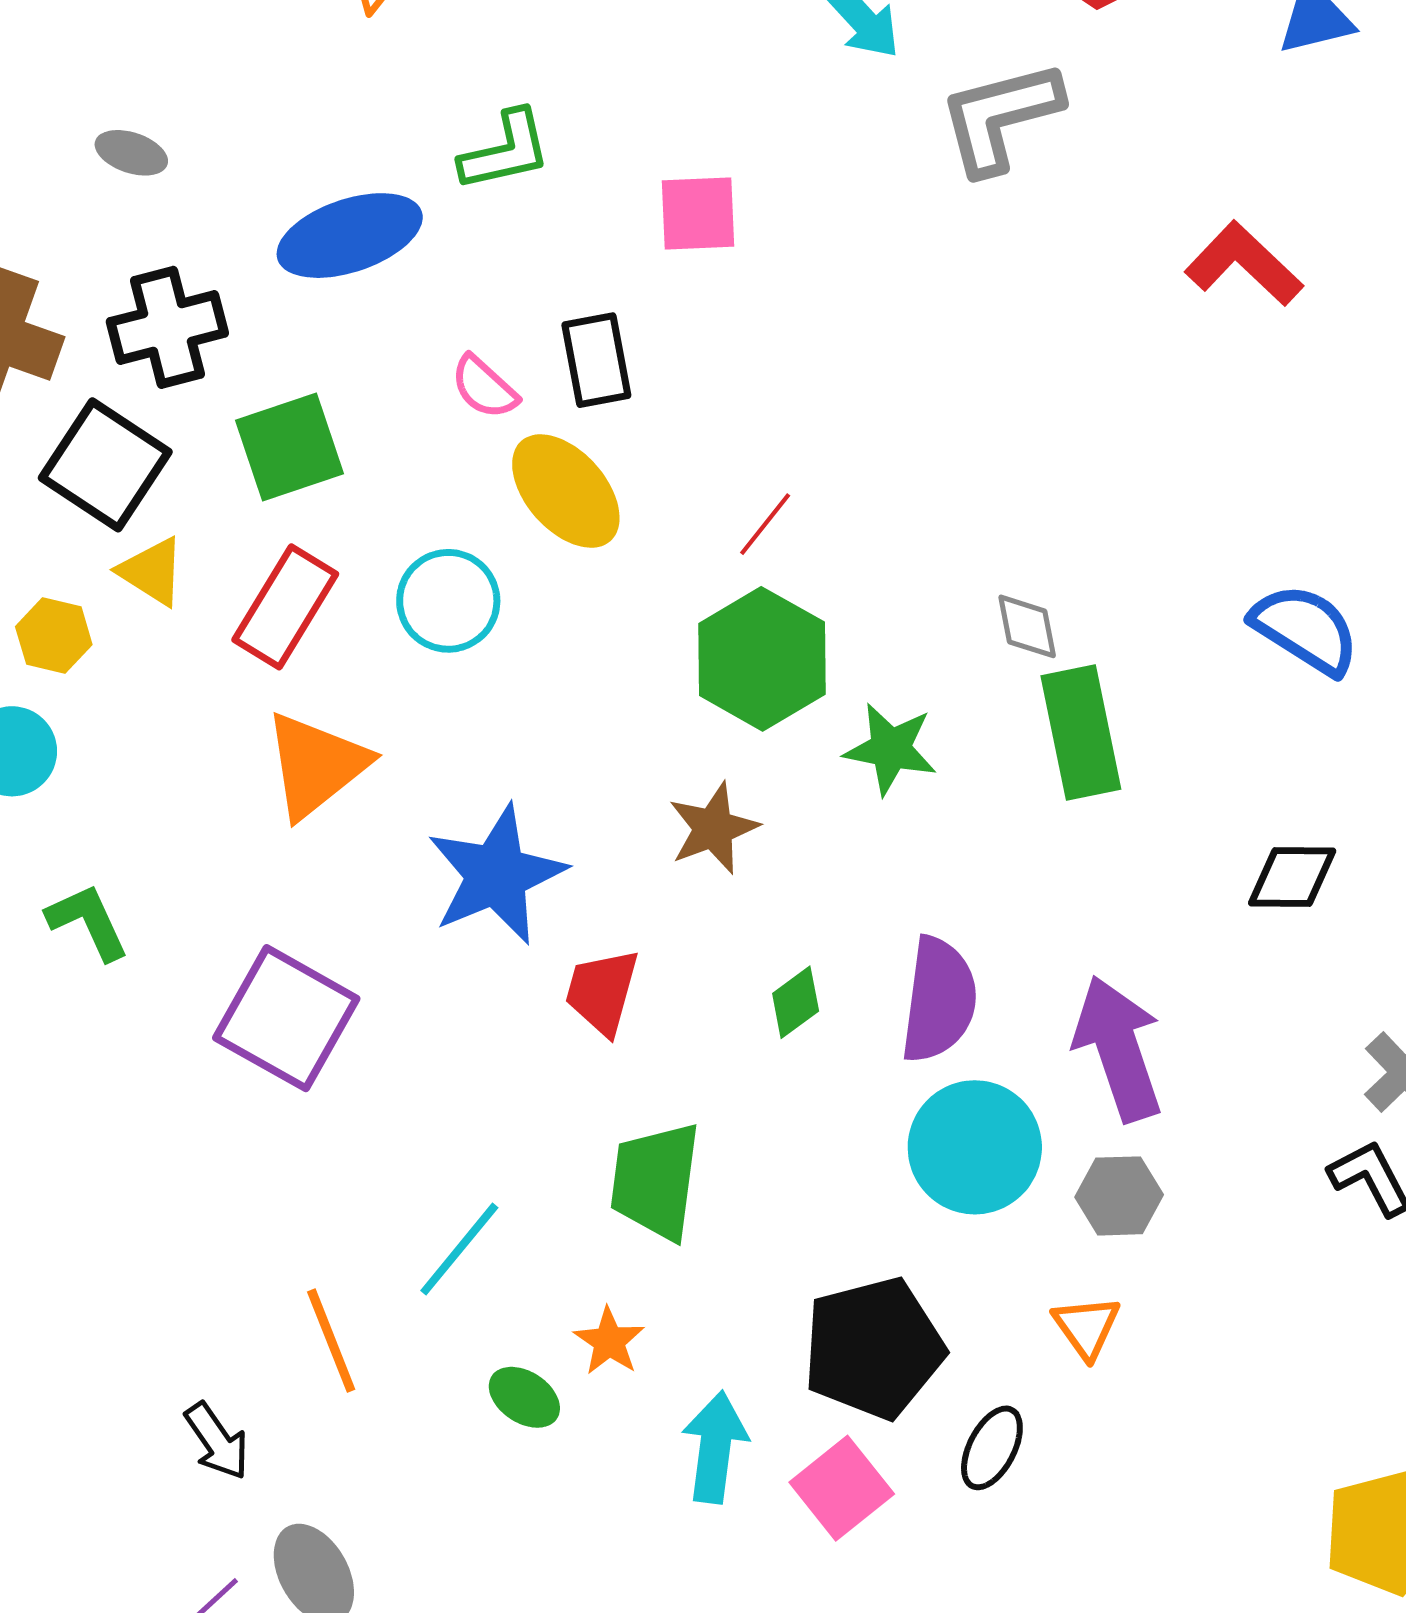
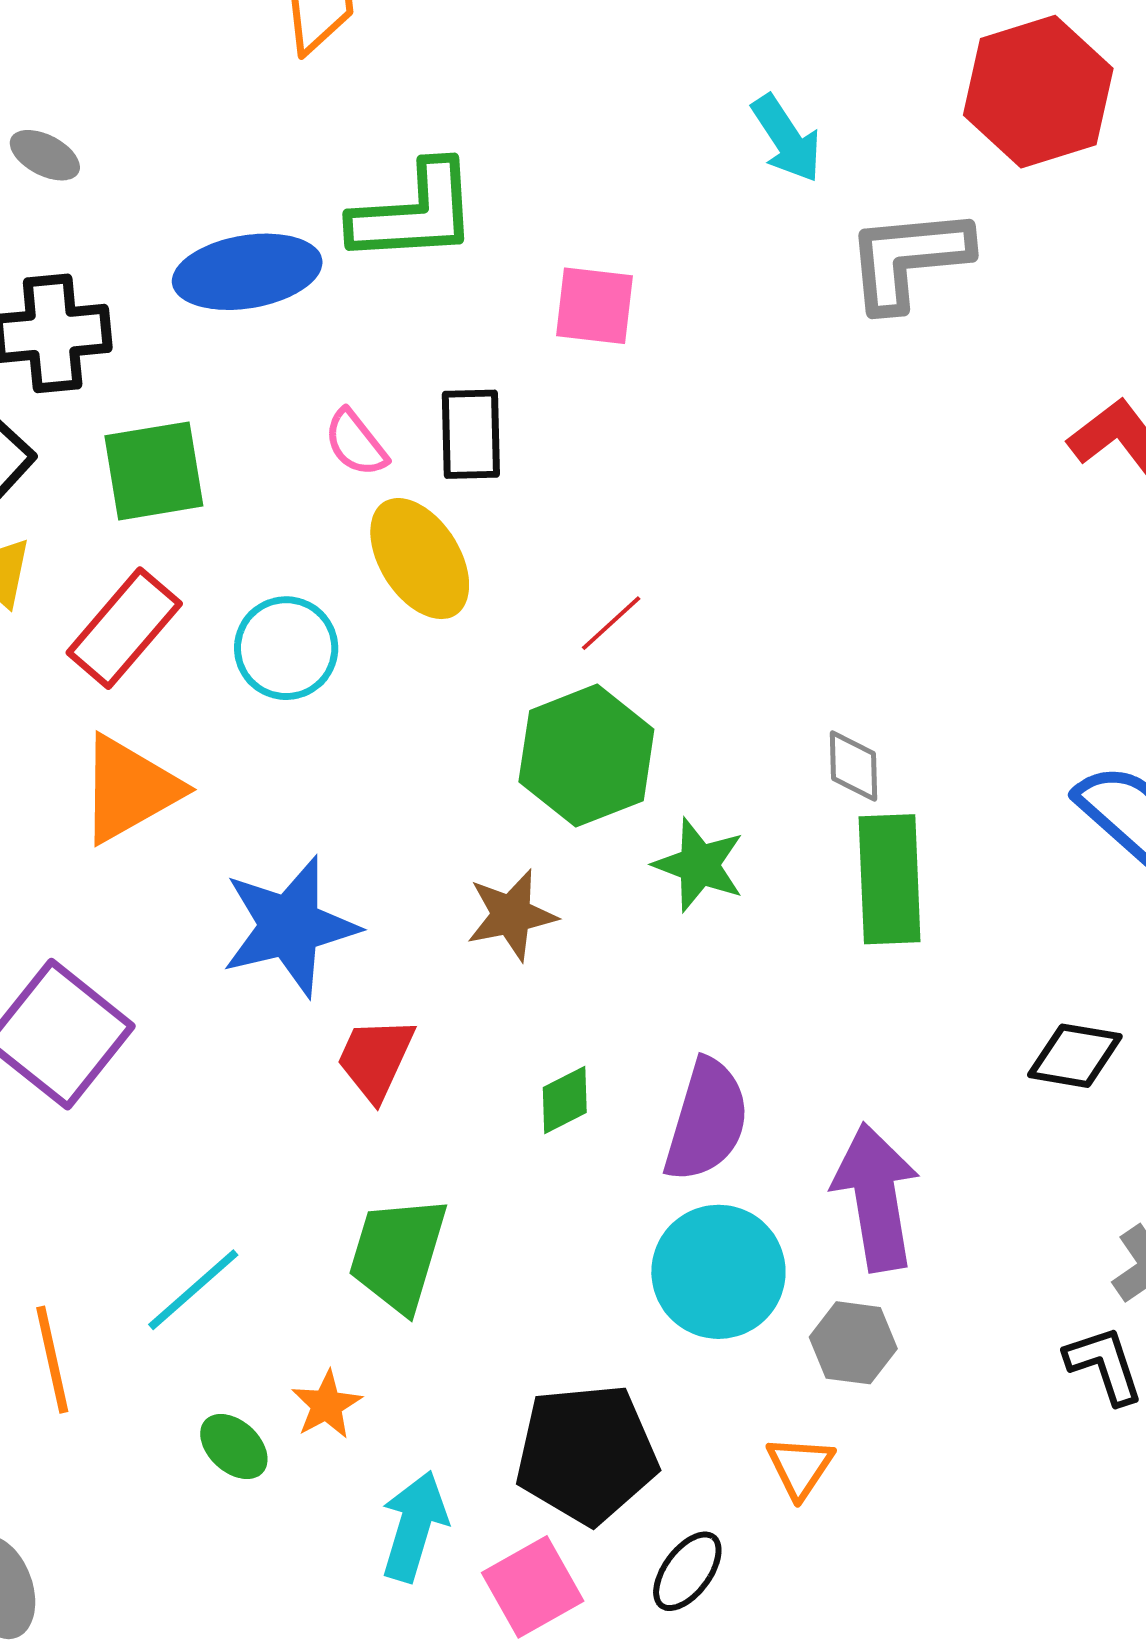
green L-shape: (505, 151) -> (414, 213), size x1.4

